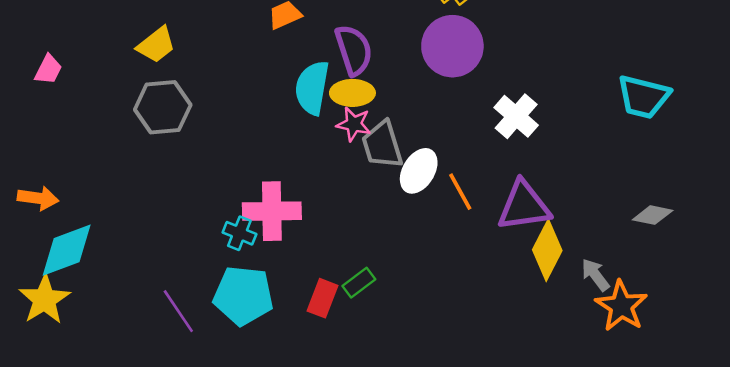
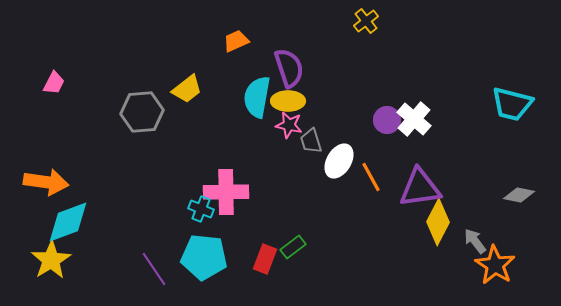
yellow trapezoid: (156, 45) -> (187, 89), moved
purple circle: (452, 46) -> (387, 120), moved, size x0.6
gray trapezoid: (382, 145) -> (311, 141), size x0.7
orange arrow: (38, 198) -> (46, 182), size x1.4

